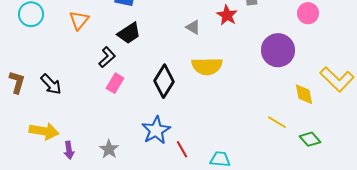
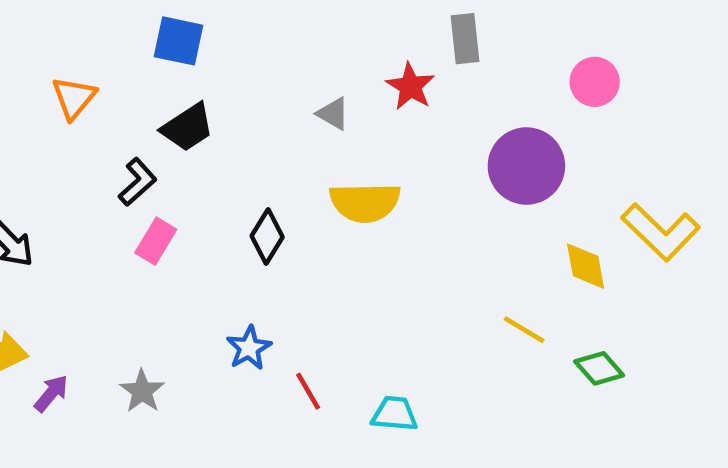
black diamond: (164, 81) -> (267, 237), size x0.7
blue star: (156, 130) -> (249, 348), size x0.7
purple arrow: (69, 150) -> (51, 393), turned -132

